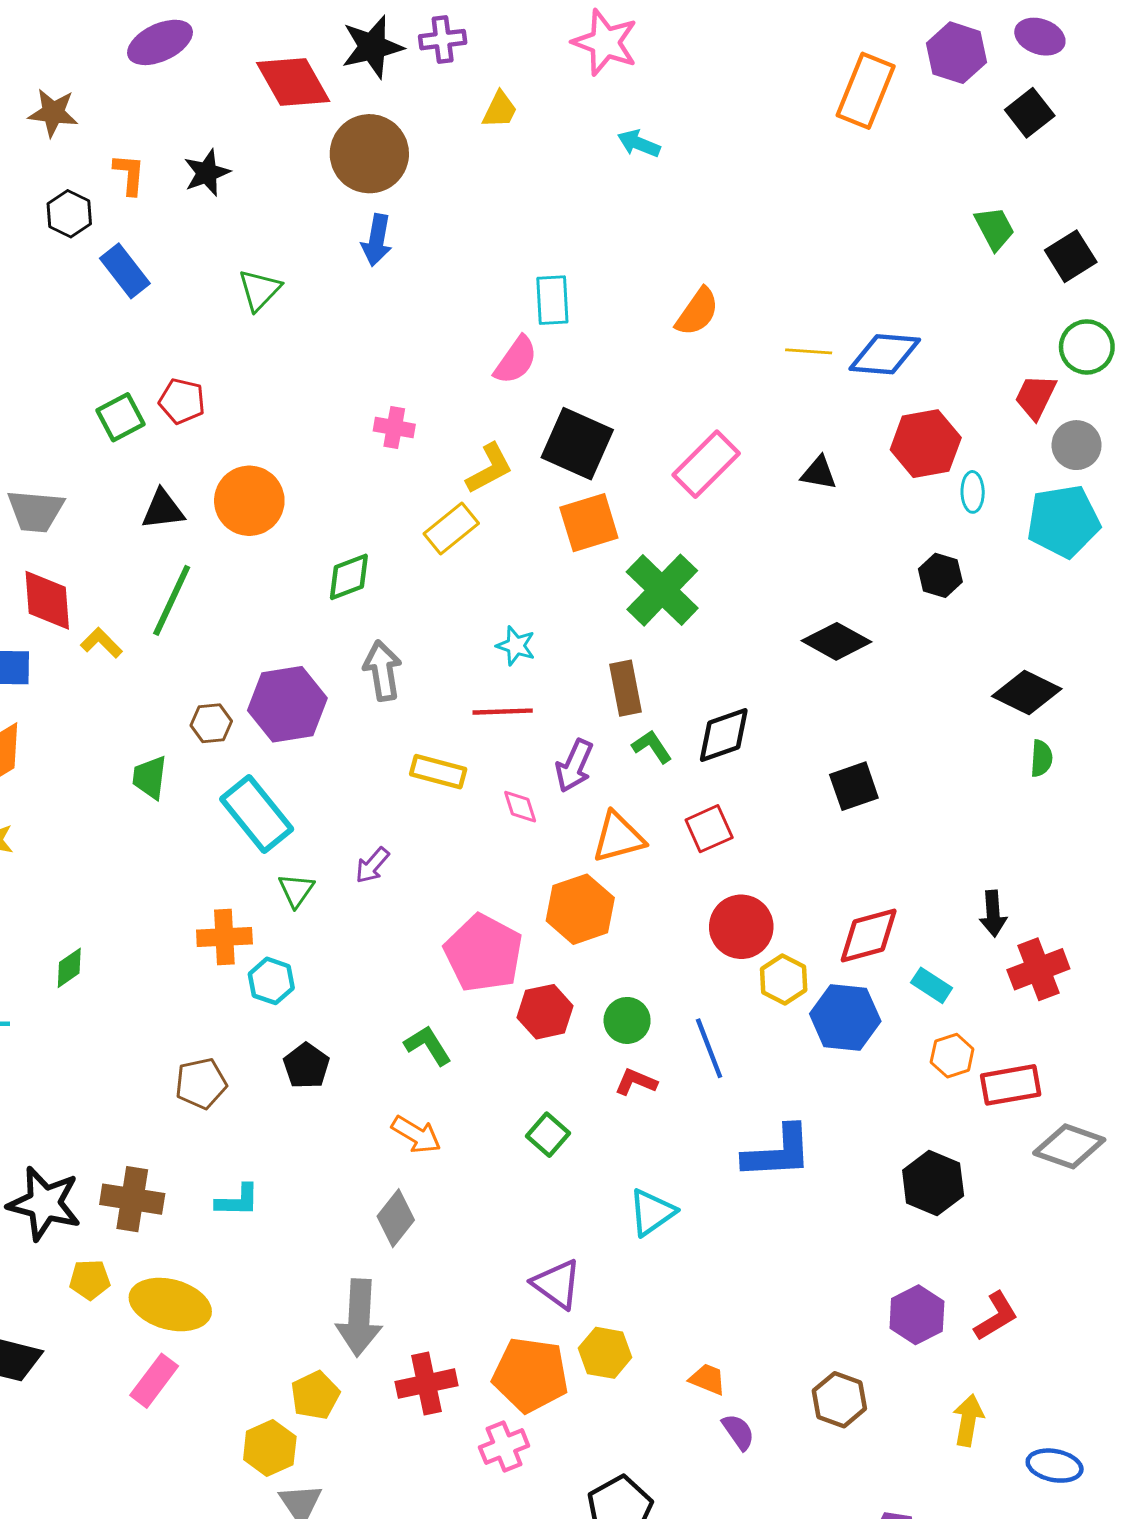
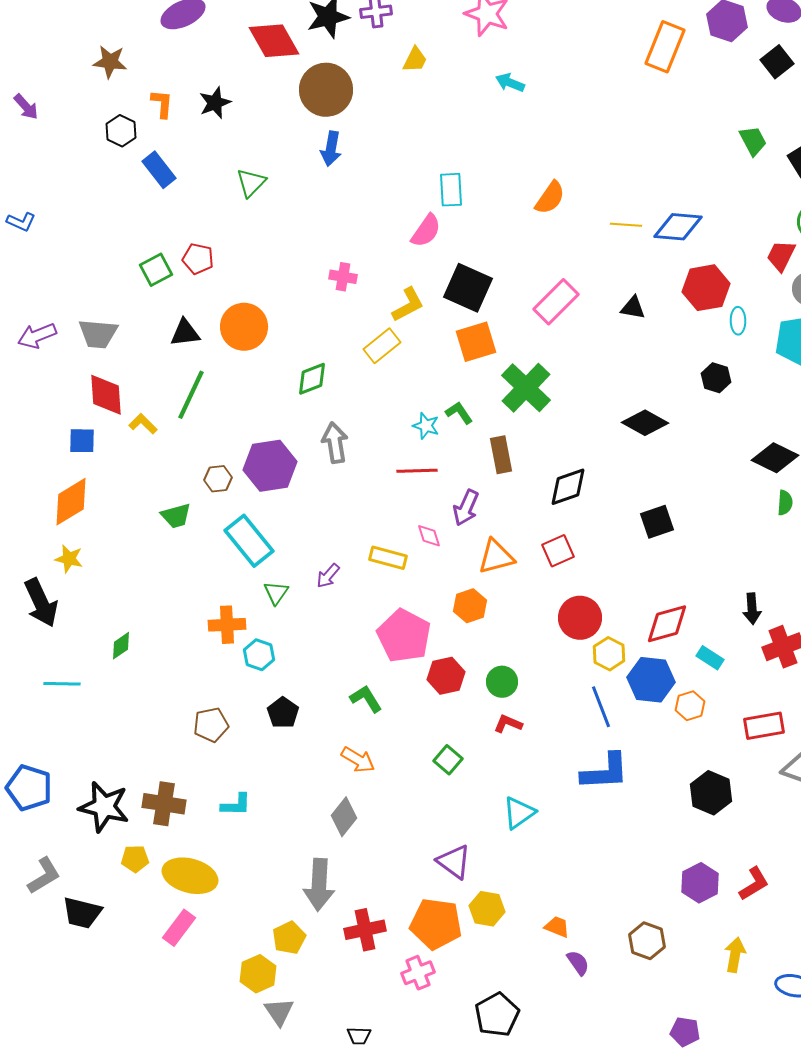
green L-shape: (652, 747) -> (459, 413), moved
yellow rectangle: (438, 772) -> (388, 558), moved
green trapezoid: (150, 777) -> (176, 516), turned -112
orange hexagon: (580, 909) -> (470, 606), size x0.7
blue line: (709, 1048) -> (601, 707), moved
orange hexagon: (952, 1056) -> (690, 706), moved

